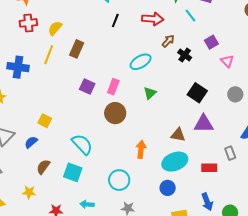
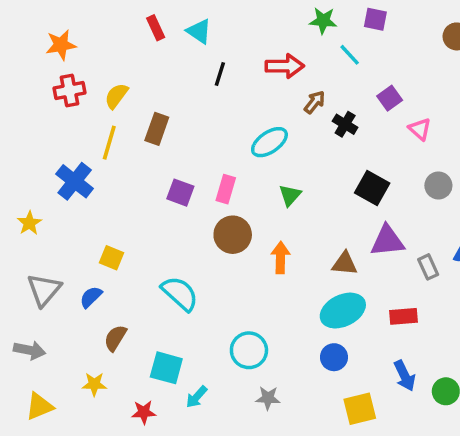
blue cross: (18, 67) -> (75, 181), moved, turned 35
orange arrow: (141, 149) -> (281, 258), moved
gray rectangle: (230, 153) -> (428, 267), moved
cyan square: (73, 172) -> (166, 368), moved
cyan arrow: (87, 204) -> (197, 397), turned -48

